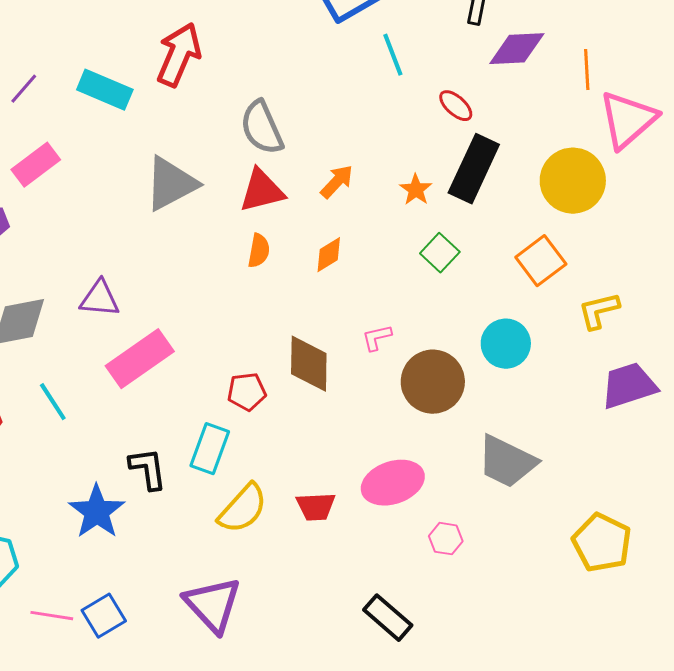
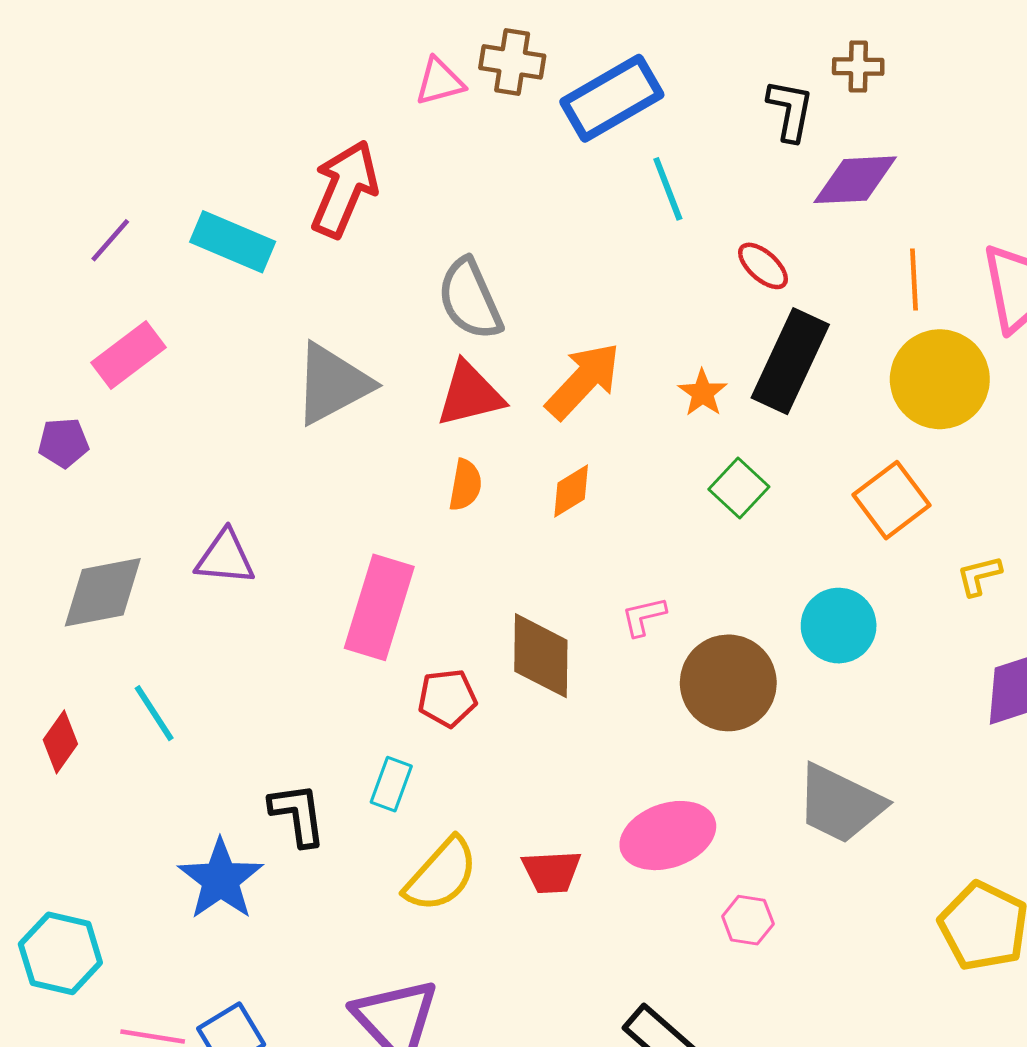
orange line: (587, 70) -> (914, 280), moved
orange arrow: (337, 182) -> (583, 381), size x1.5
yellow L-shape: (599, 311) -> (979, 576), size x0.7
pink rectangle: (140, 359) -> (379, 607), moved, turned -38
cyan rectangle: (210, 449) -> (391, 784), size x0.7

